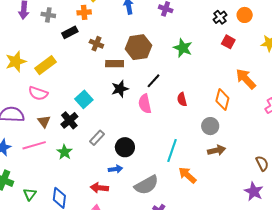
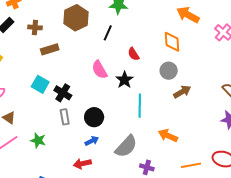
brown rectangle: (115, 64) -> (50, 49), moved
black line: (153, 81) -> (108, 33), moved
black star: (120, 89) -> (124, 80), moved
black cross: (69, 120) -> (63, 93), moved
gray rectangle: (97, 138) -> (65, 117), turned -35
orange arrow: (187, 175) -> (168, 136), moved

